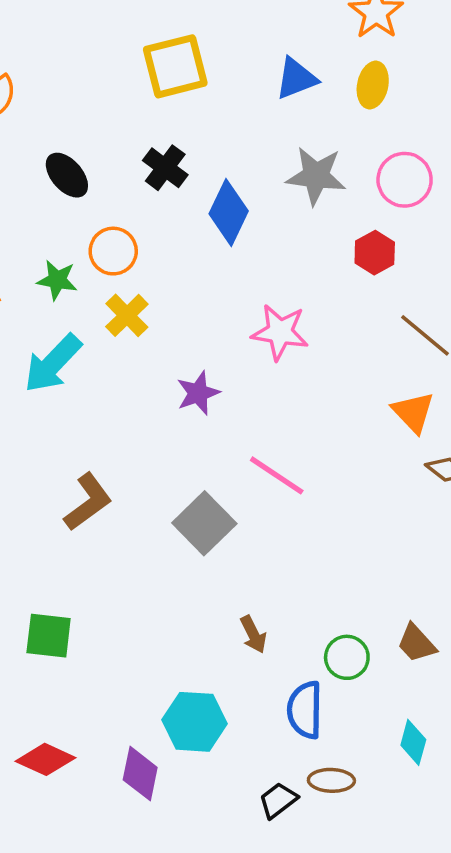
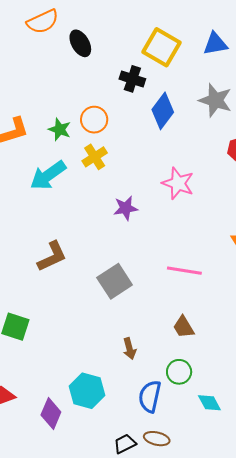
yellow square: (175, 66) -> (161, 47), moved, turned 33
black cross: (165, 168) -> (132, 79), turned -30
black ellipse: (67, 175) -> (80, 43), moved
pink line: (277, 475) -> (184, 271), moved, turned -36
brown trapezoid: (416, 643) -> (184, 327), moved
cyan diamond: (413, 742) -> (209, 403), moved, turned -55

